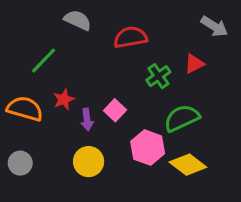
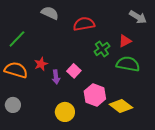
green line: (43, 61) -> (17, 39), moved
green semicircle: (182, 118) -> (128, 64), moved, turned 35
yellow circle: (89, 162) -> (65, 112), moved

